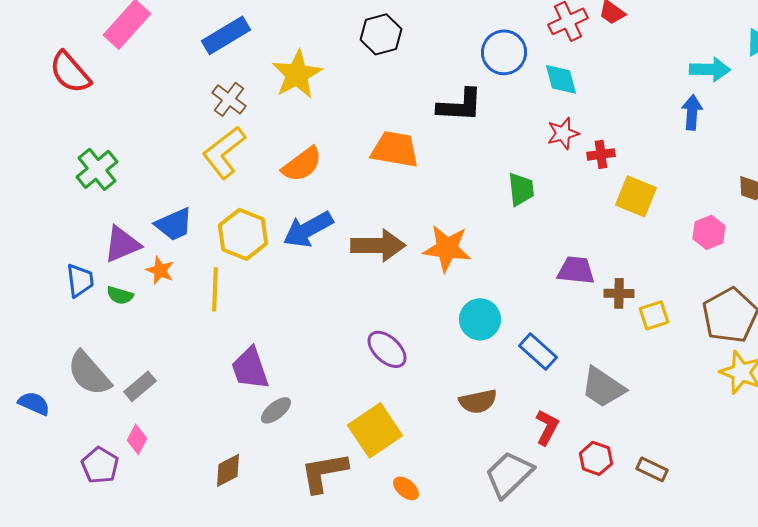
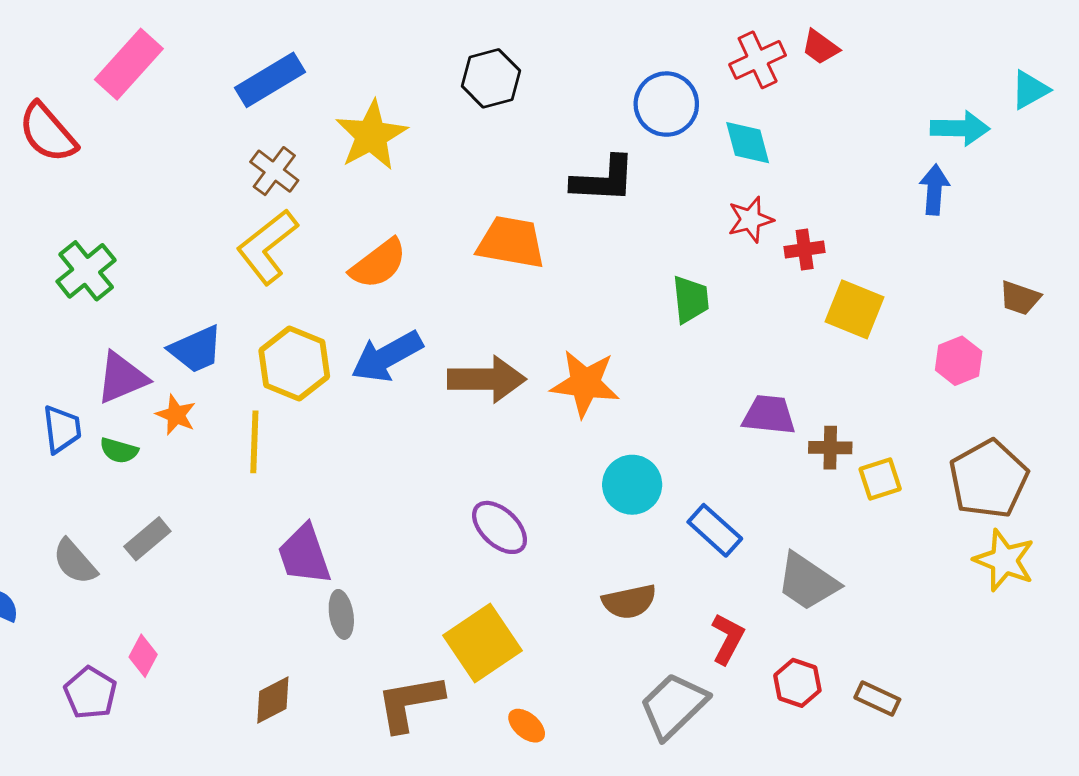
gray semicircle: (89, 373) -> (75, 562), size x0.7
gray rectangle: (140, 386) -> (147, 539), moved
gray ellipse: (276, 410) -> (341, 614), turned -60

